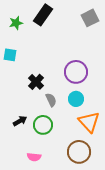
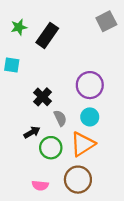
black rectangle: (43, 15) -> (47, 35), moved
black arrow: (20, 121) -> (32, 132), moved
orange triangle: (89, 122) -> (83, 144), moved, turned 40
brown circle: (79, 152) -> (78, 180), moved

